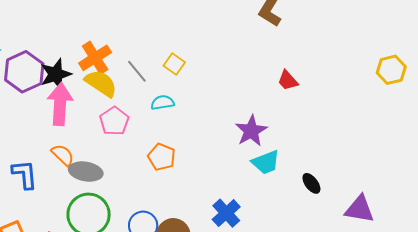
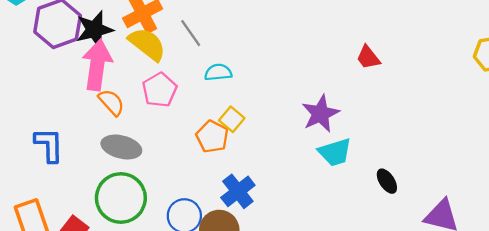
yellow square: (174, 64) -> (232, 119), moved
orange semicircle: (63, 155) -> (111, 102), moved
blue cross: (226, 213) -> (238, 191), moved

